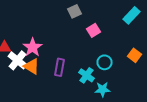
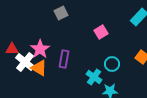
gray square: (74, 11) -> (61, 13), moved
purple rectangle: (60, 67) -> (64, 59), moved

